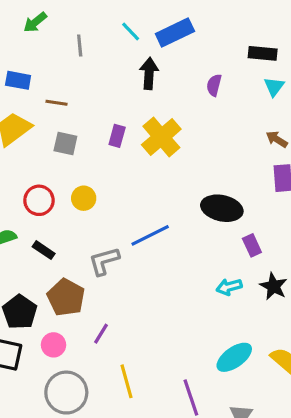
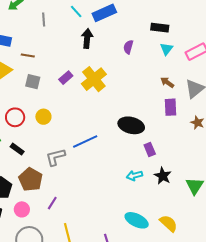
purple rectangle: (117, 136) -> (66, 78), turned 32
cyan ellipse: (234, 357) -> (137, 220), turned 60

